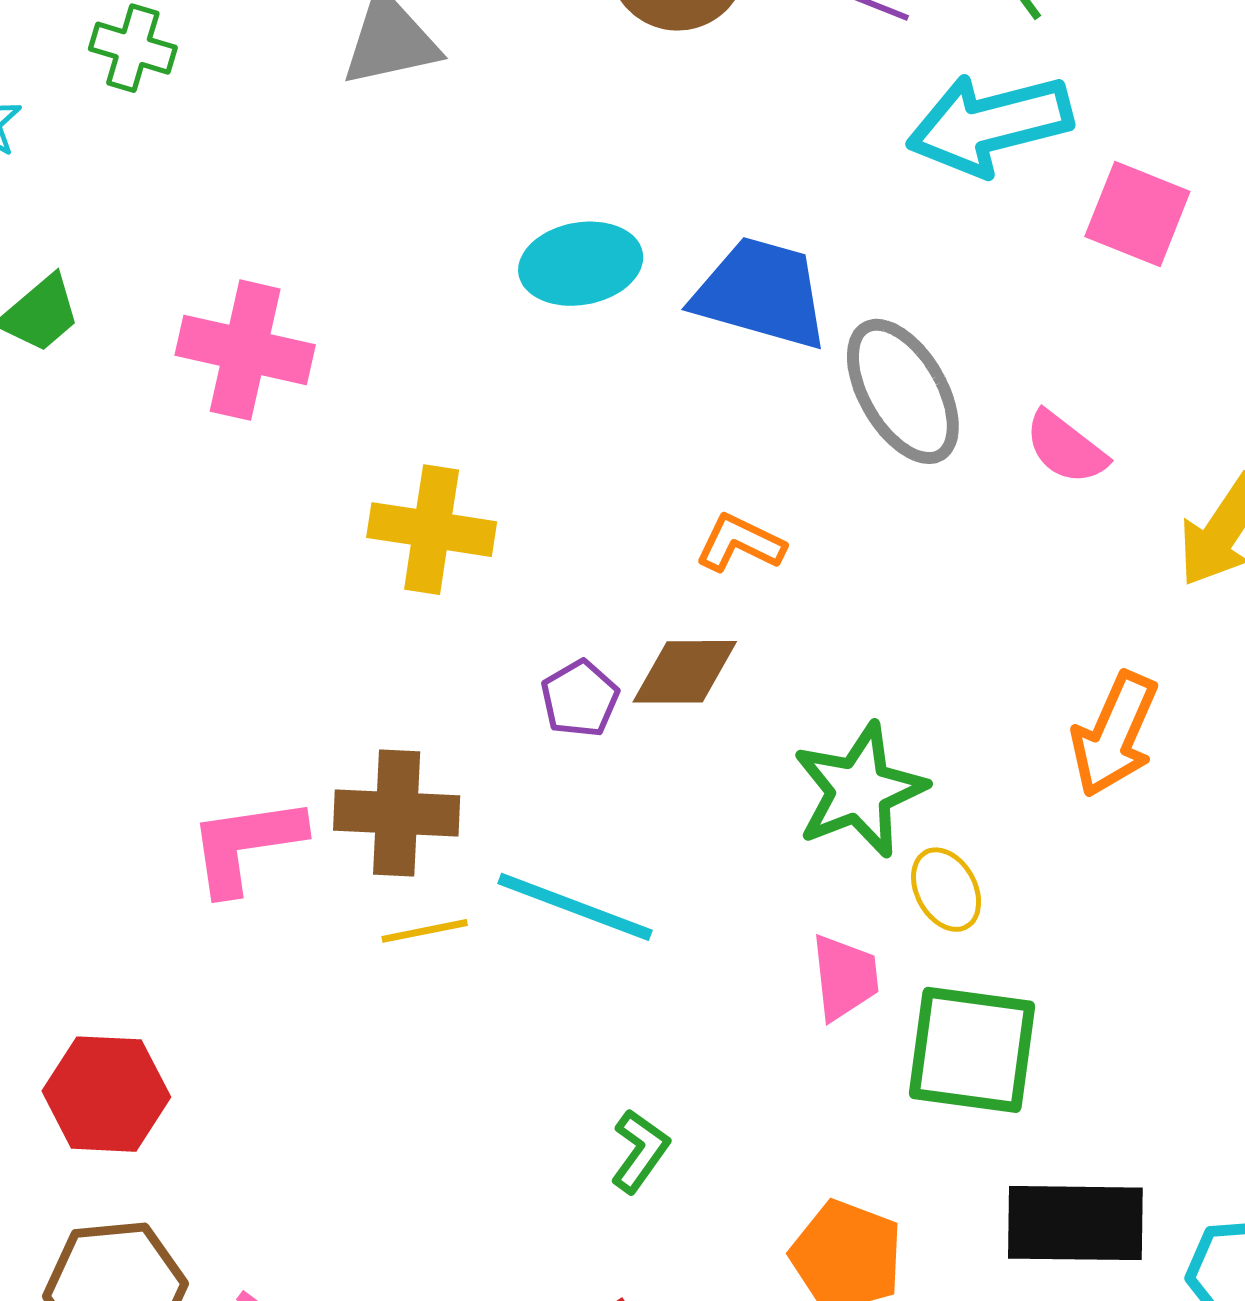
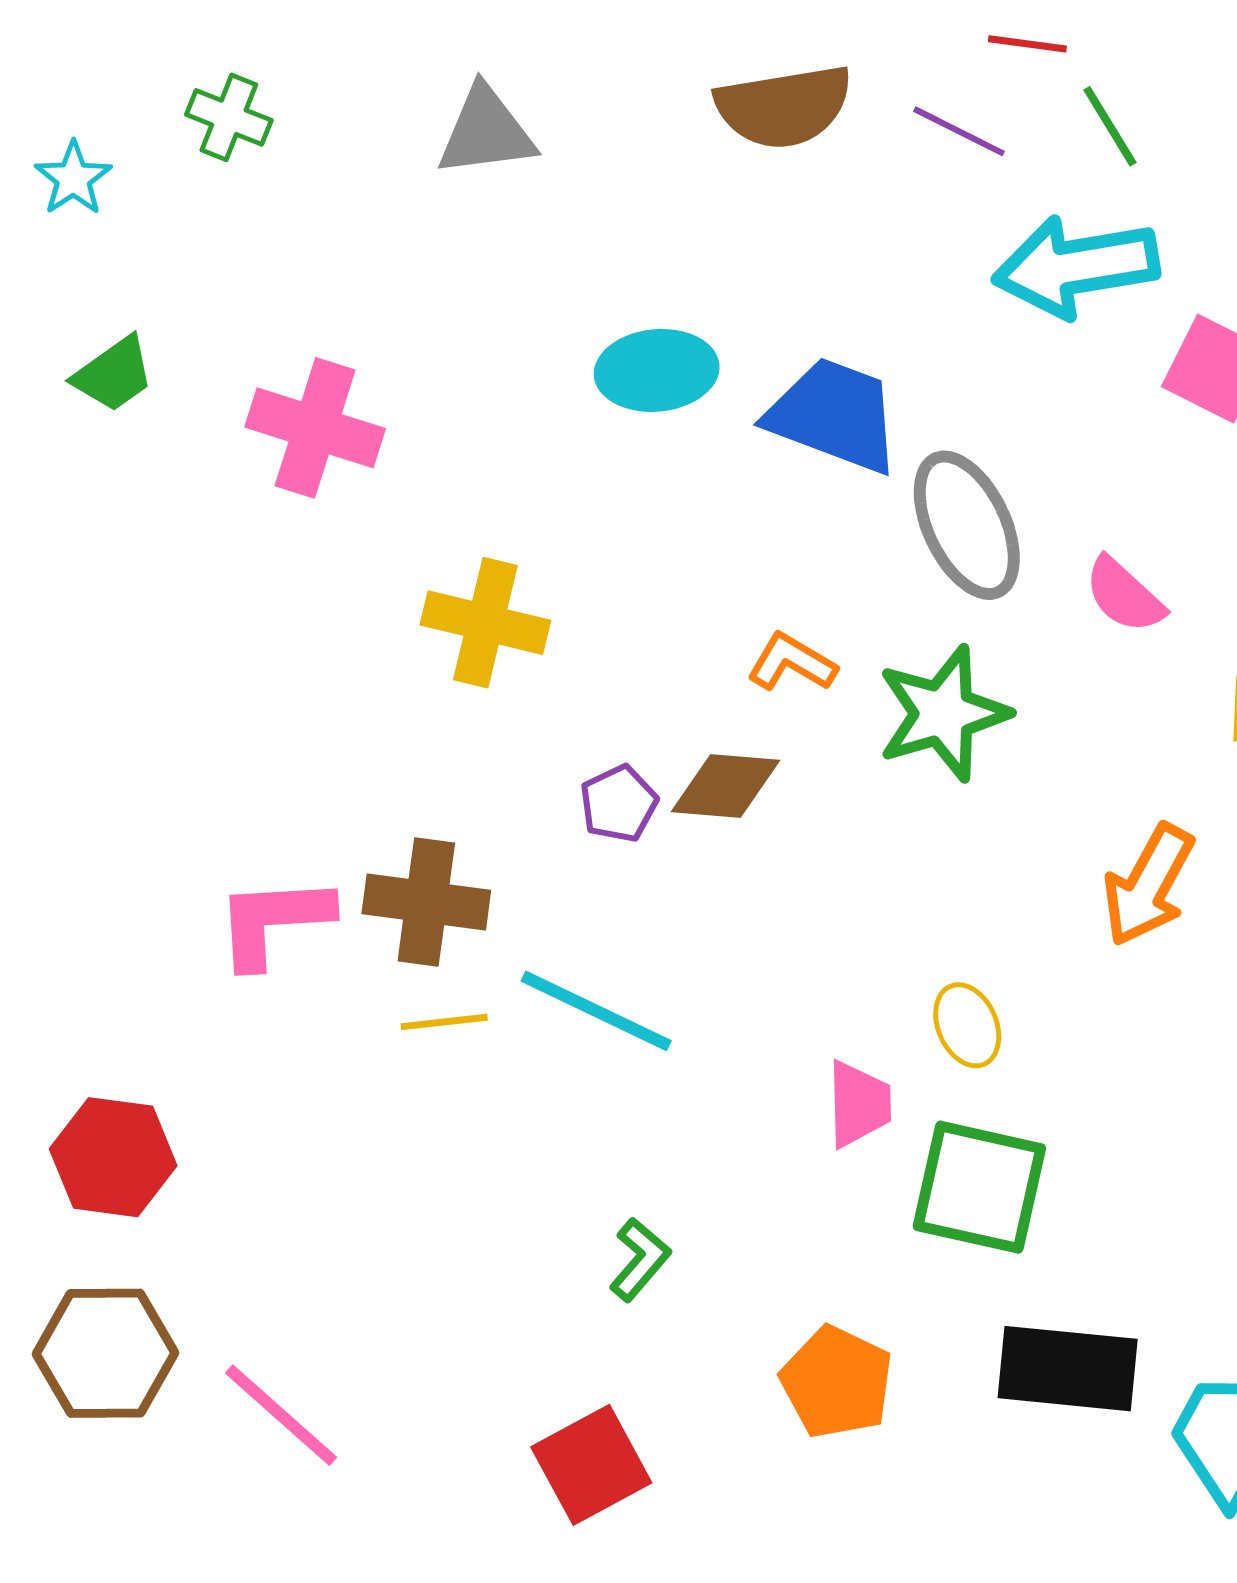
green star: (859, 790) -> (943, 713), moved

